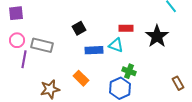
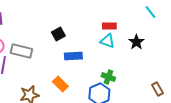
red rectangle: (126, 28) -> (109, 26), moved
black star: (157, 36) -> (136, 42), size x0.7
cyan triangle: (116, 45) -> (107, 41), moved

